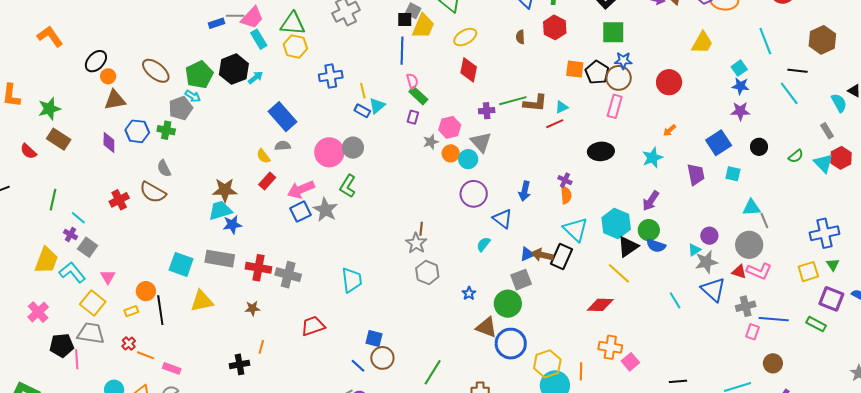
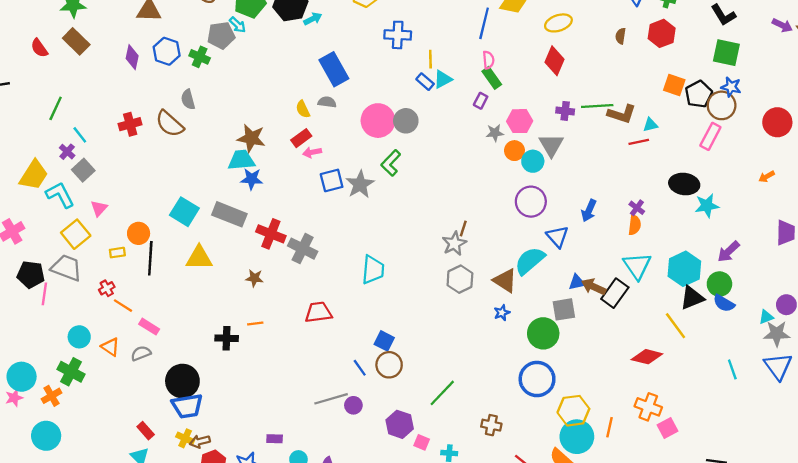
cyan star: (653, 158) -> (707, 206), moved
pink arrow: (301, 189) -> (312, 152), moved, size x0.6
cyan semicircle: (483, 244) -> (530, 261), size x1.8
brown triangle: (486, 327) -> (505, 281), moved
orange line: (261, 347) -> (255, 323), turned 56

